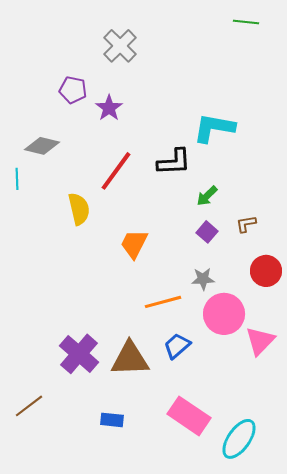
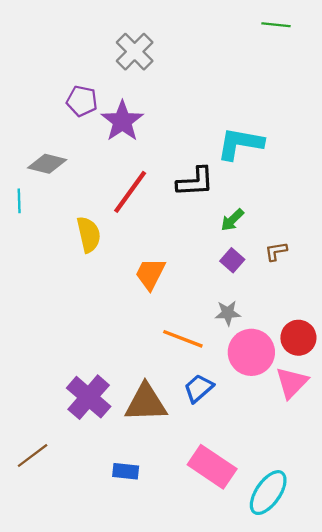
purple star: (109, 108) -> (122, 121), size x1.4
red circle: (266, 271) -> (298, 338), moved
orange line: (163, 302) -> (183, 339), turned 36

